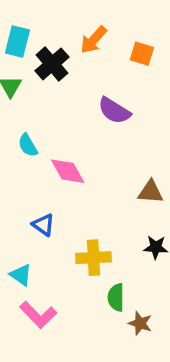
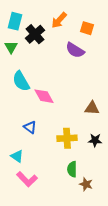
purple semicircle: (114, 111) -> (75, 50), moved
cyan semicircle: (28, 145) -> (21, 81), size x1.5
yellow cross: (93, 258) -> (67, 138), moved

